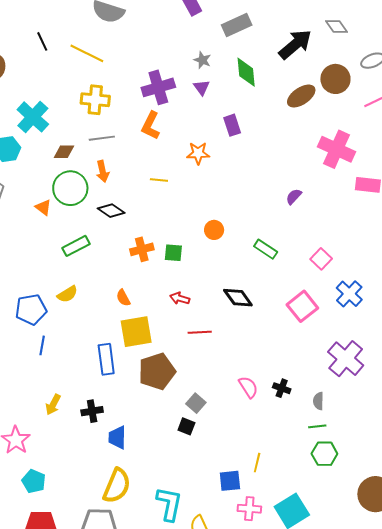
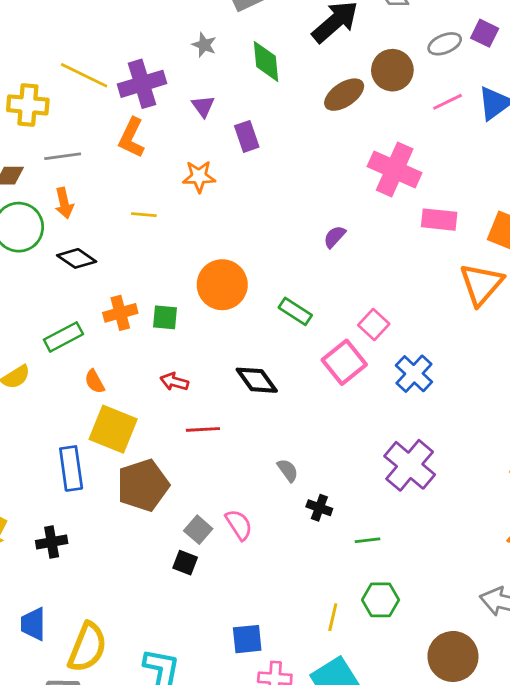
yellow line: (87, 53) -> (84, 75), moved
purple triangle: (202, 87) -> (203, 106), moved
yellow cross: (95, 100) -> (28, 105), moved
orange circle: (214, 230) -> (222, 285), size x1.8
green rectangle: (76, 246) -> (63, 337), moved
pink square: (302, 306) -> (344, 362), moved
yellow square: (136, 332) -> (113, 429), turned 32
pink semicircle: (248, 387) -> (239, 525), moved
gray semicircle: (318, 401) -> (288, 470), moved, turned 144
green line: (317, 426) -> (368, 540), moved
blue trapezoid: (117, 437) -> (33, 624), moved
yellow line: (257, 463) -> (333, 617), moved

